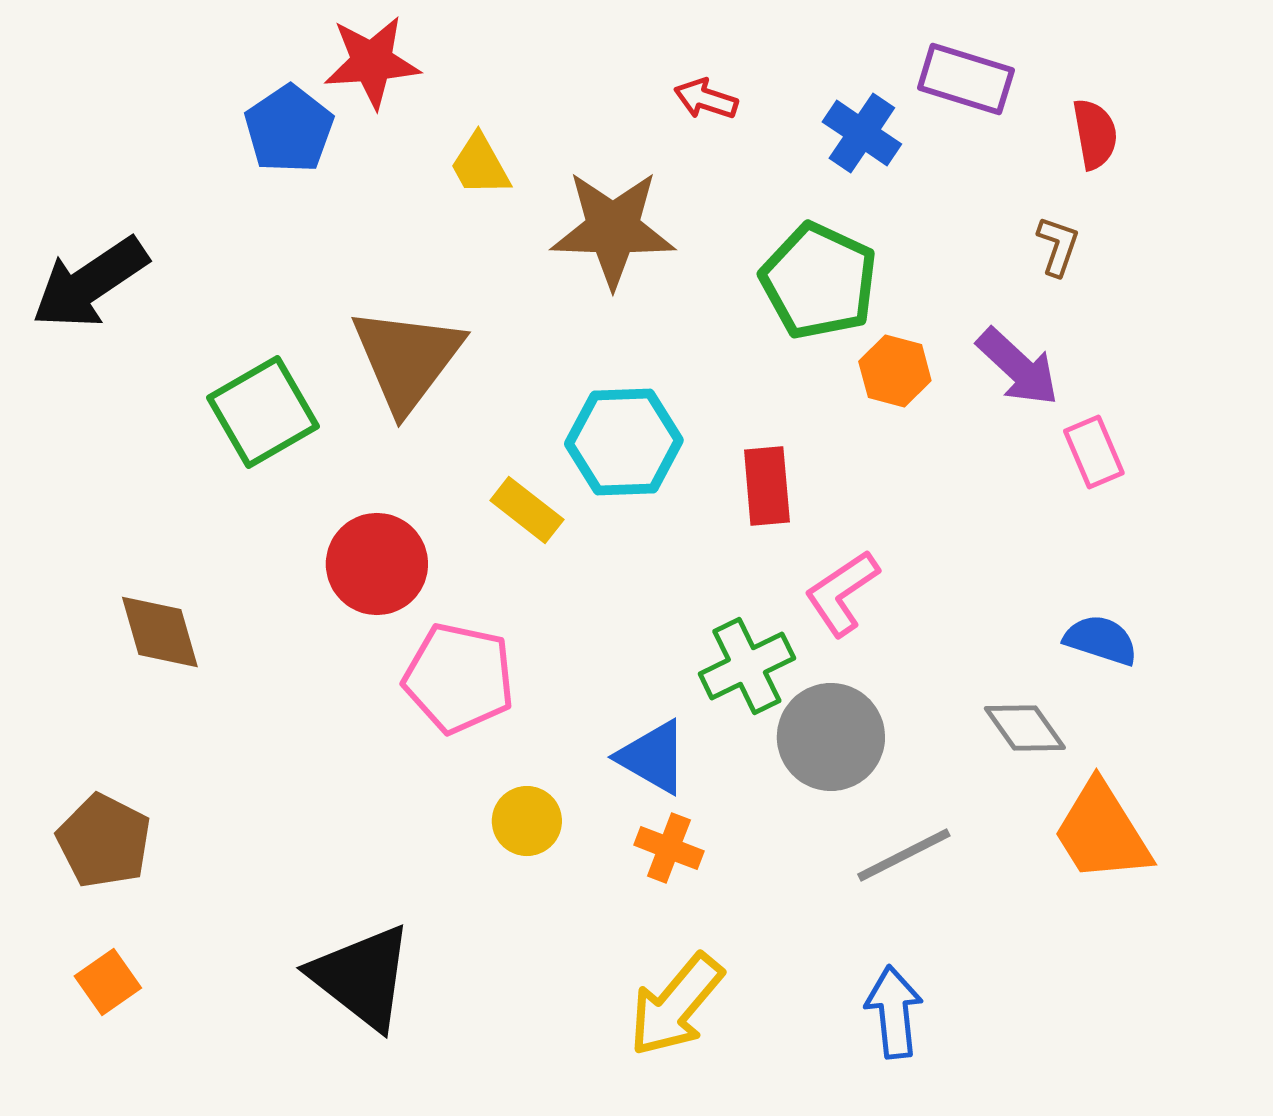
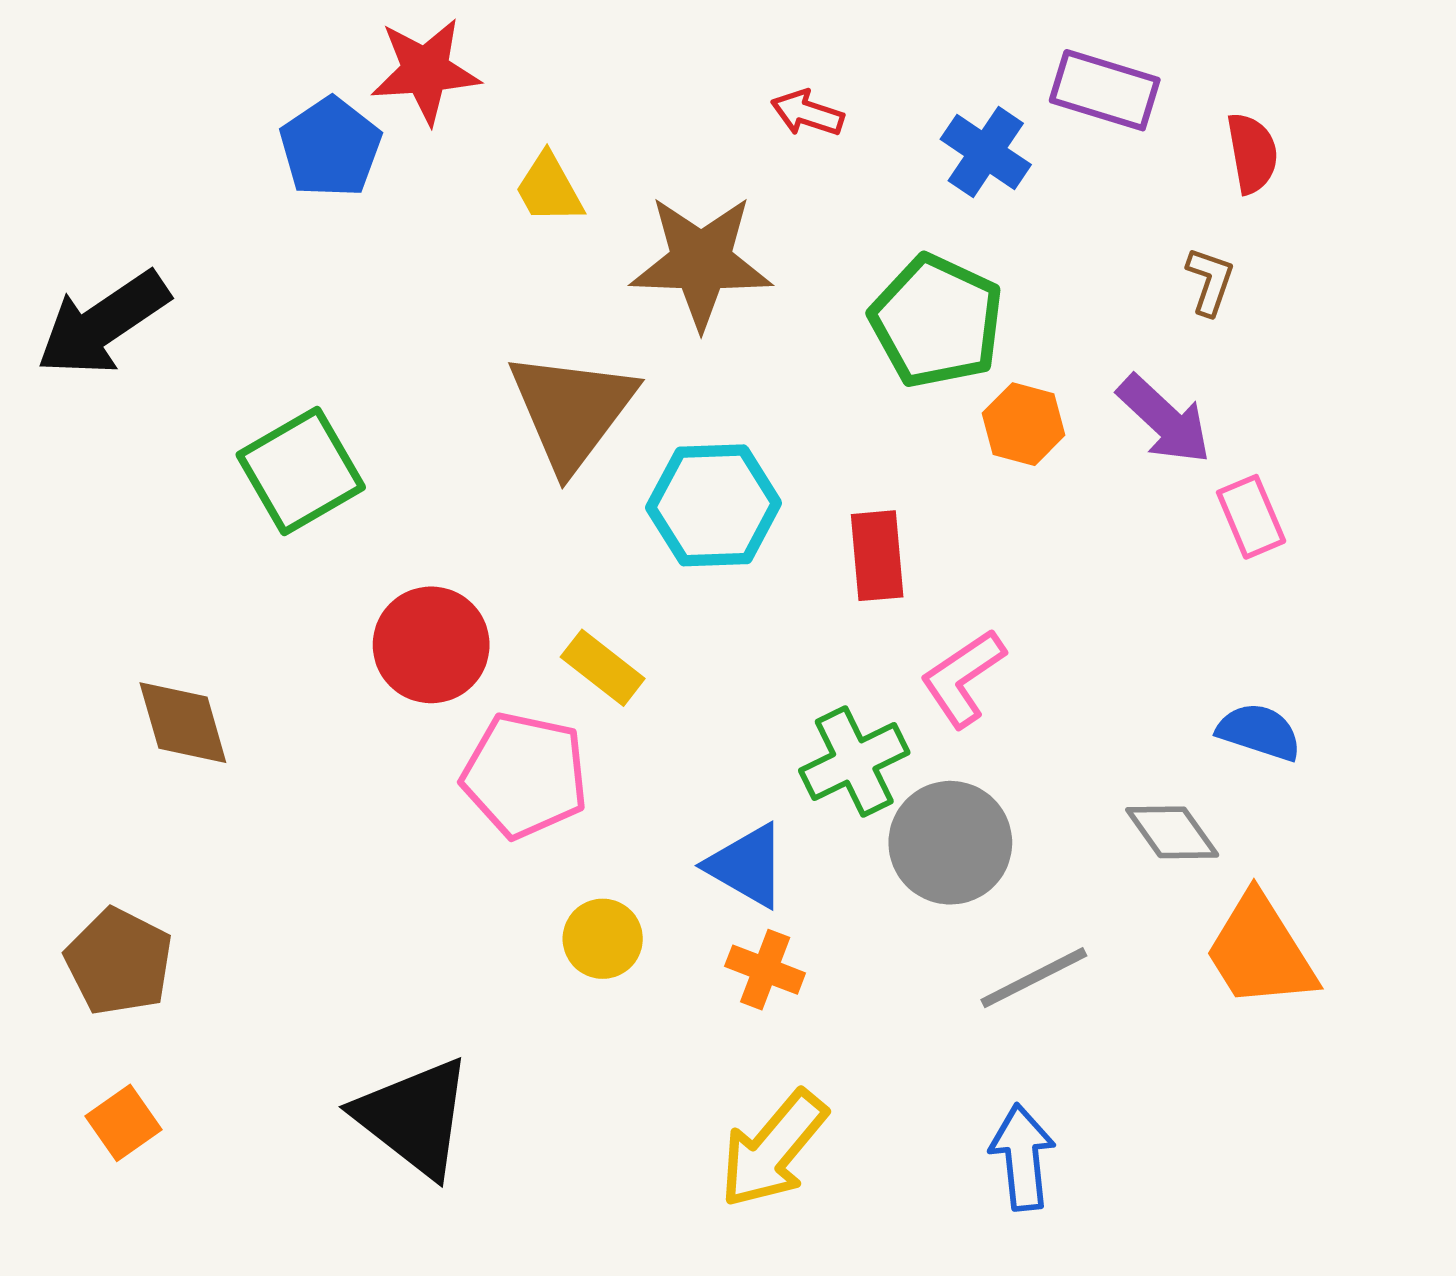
brown triangle: (407, 359) -> (572, 410), moved
yellow rectangle: (527, 510) -> (603, 668), moved

